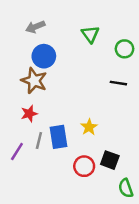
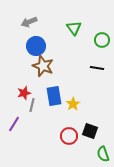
brown star: (34, 81) -> (43, 66), moved
blue rectangle: (59, 137) -> (54, 96), moved
gray line: (39, 140) -> (32, 105), moved

